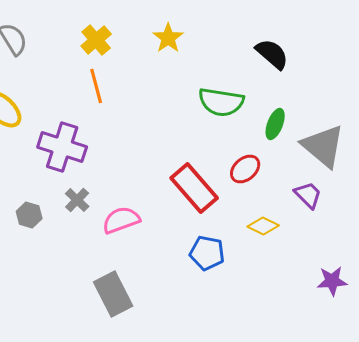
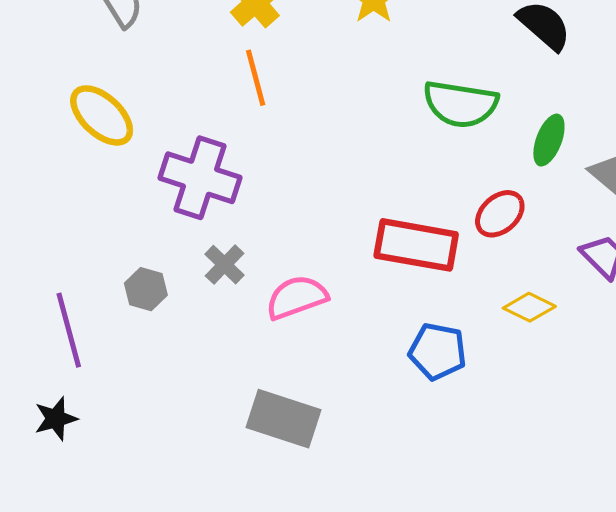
red rectangle: (194, 188) -> (416, 245), turned -39
gray rectangle: (113, 294) -> (284, 419), turned -45

